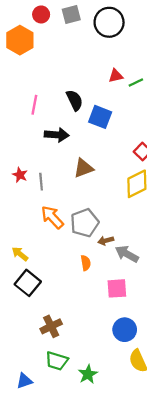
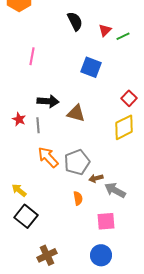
red triangle: (116, 76) -> (105, 30), turned -32
black semicircle: (75, 100) -> (75, 21), moved
black arrow: (57, 135) -> (48, 101), moved
brown triangle: (83, 168) -> (76, 113), turned 36
blue circle: (125, 330) -> (101, 255), moved

